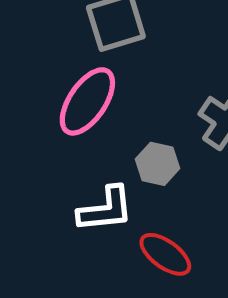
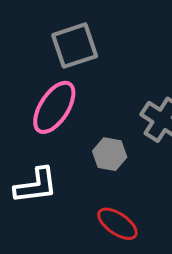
white L-shape: (106, 209) -> (36, 186), moved

